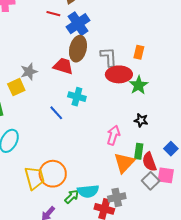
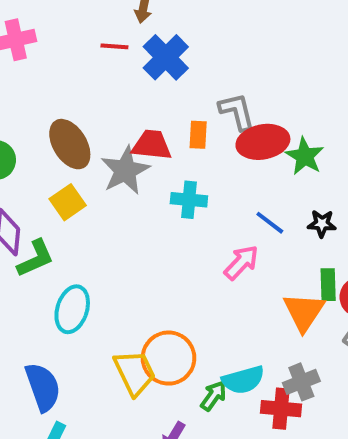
brown ellipse: (78, 49) -> (70, 144), moved, turned -35
orange rectangle: (139, 52) -> (198, 135), moved
gray star: (29, 72) -> (125, 170), moved, size x1.4
blue line: (56, 113) -> (270, 223), moved
pink arrow: (113, 135) -> (241, 262), moved, turned 36

